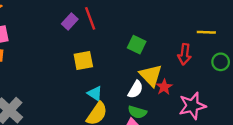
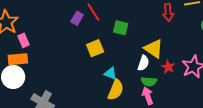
green square: (137, 45) -> (121, 28), moved
red arrow: (184, 54) -> (168, 12), moved
red star: (164, 87) -> (168, 67), moved

